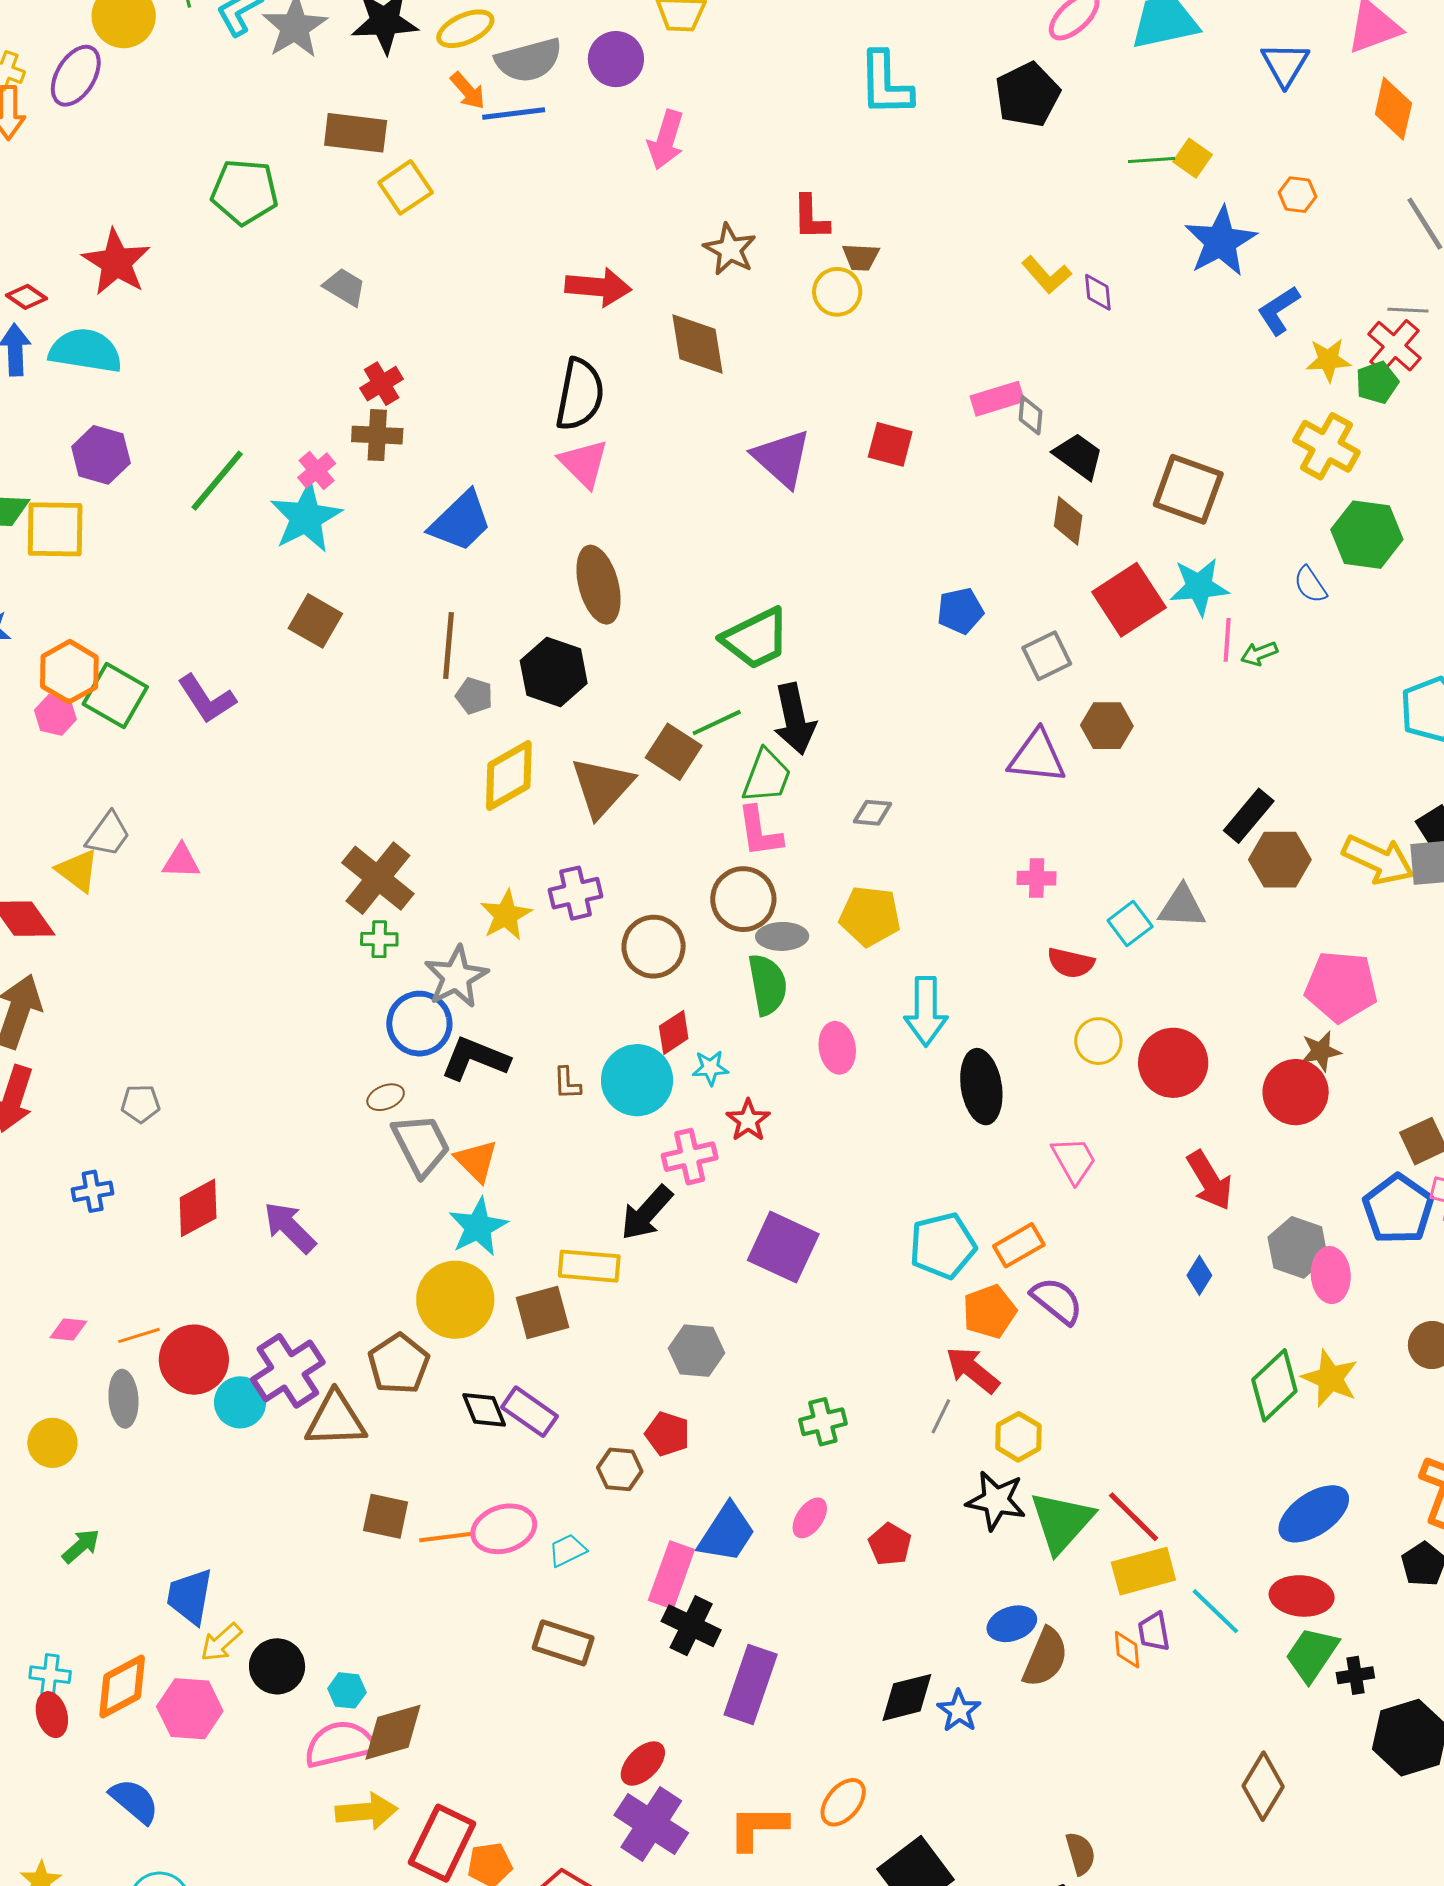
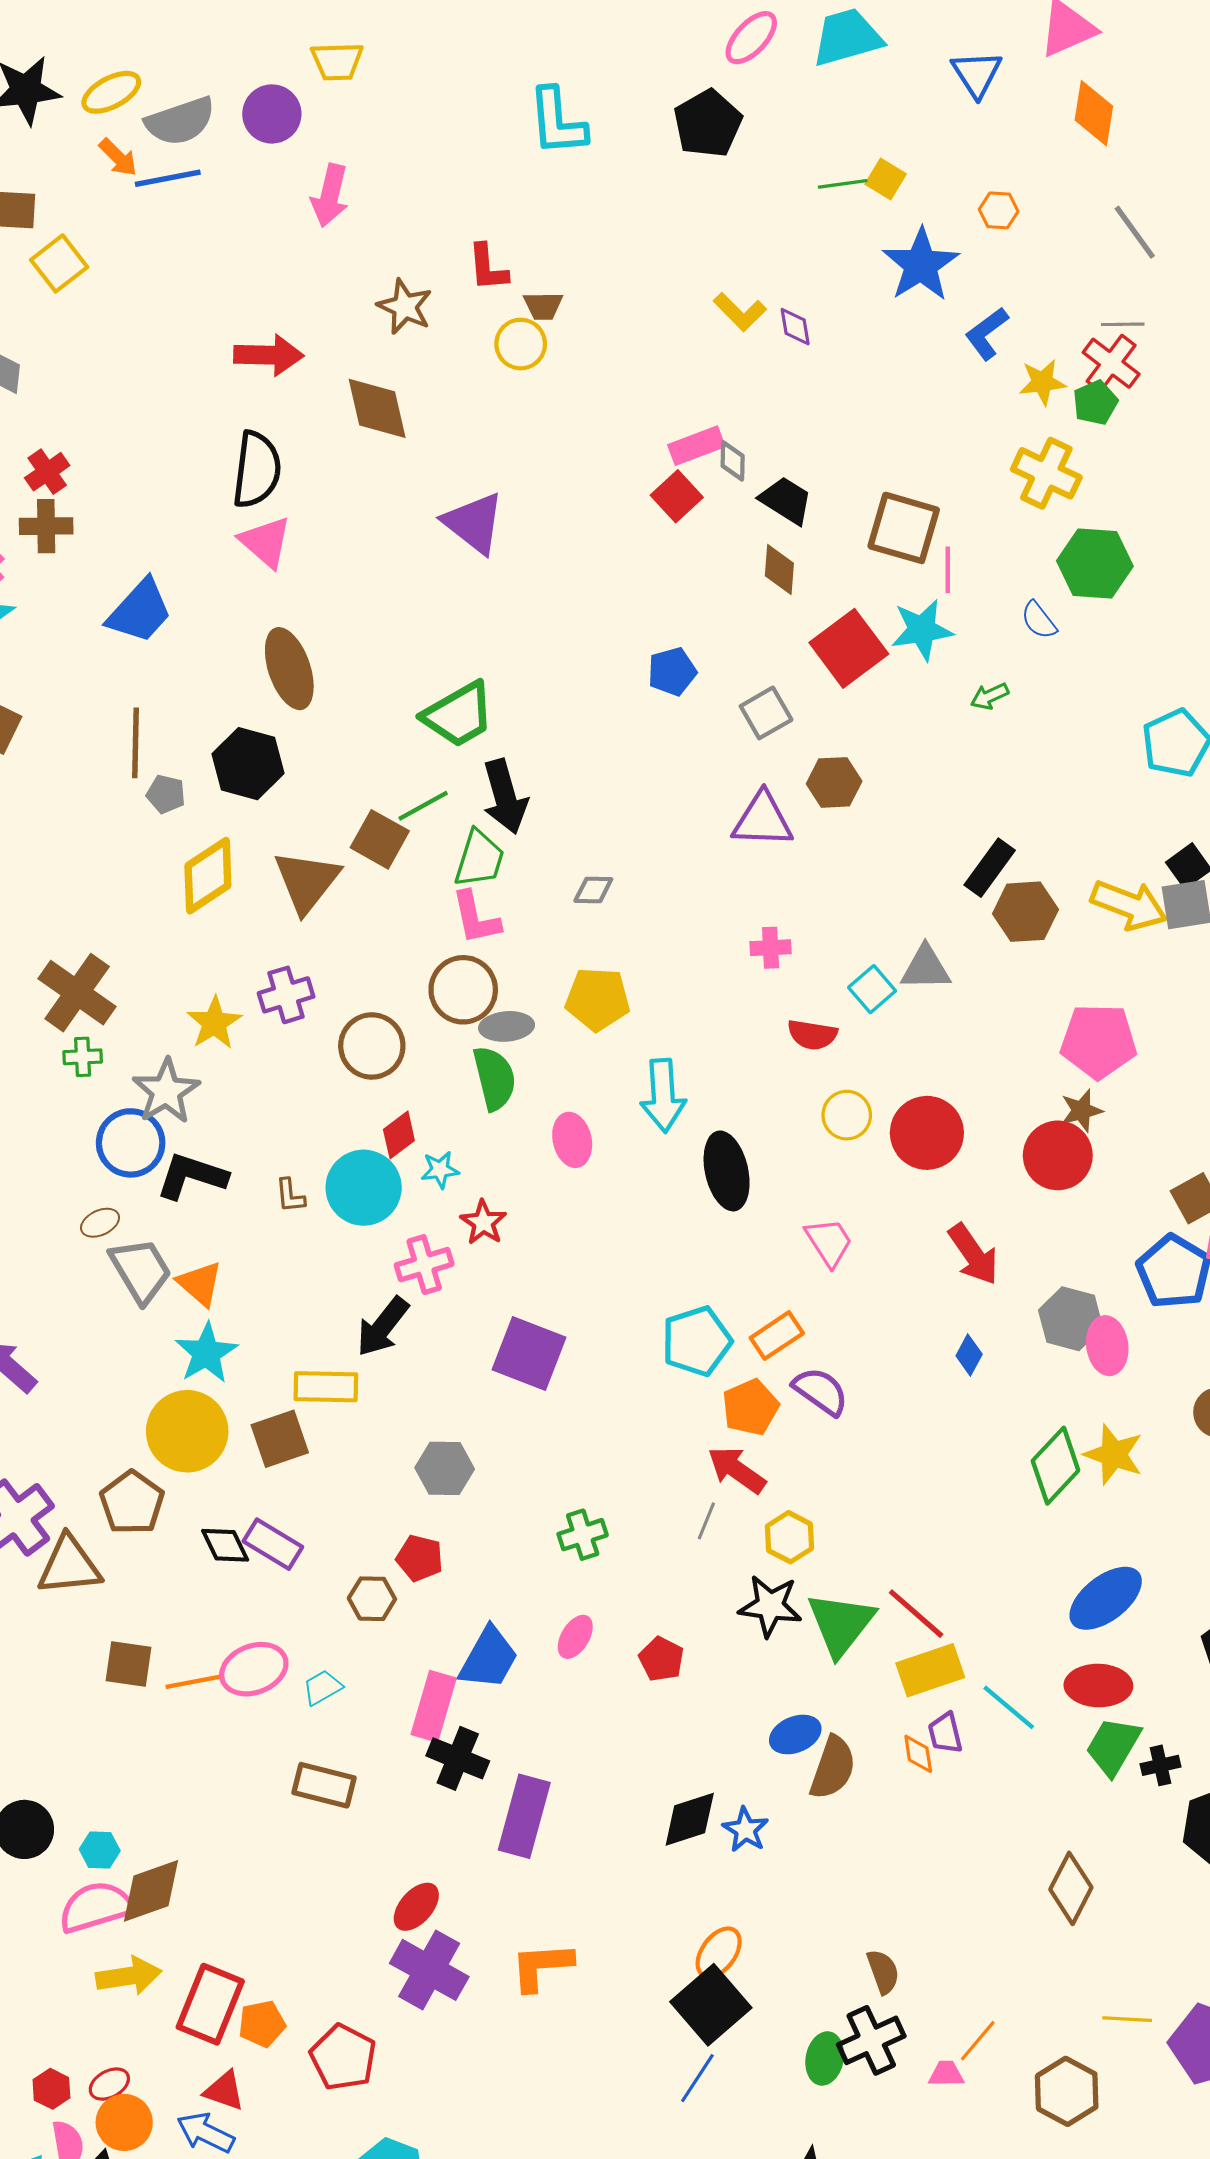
red square: (890, 444) -> (677, 496), moved, turned 36
pink line: (1227, 640) -> (948, 570), moved
orange ellipse: (843, 1802) -> (719, 1953), moved

